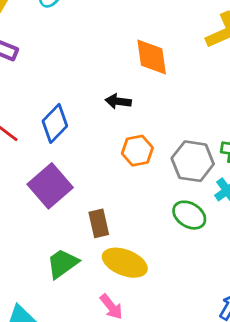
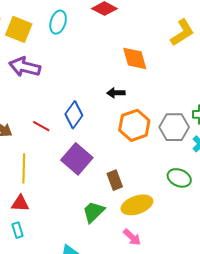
orange hexagon: (137, 151) -> (134, 125), size x1.4
green ellipse: (189, 215) -> (179, 178), moved
yellow ellipse: (125, 263) -> (137, 205), turned -32

